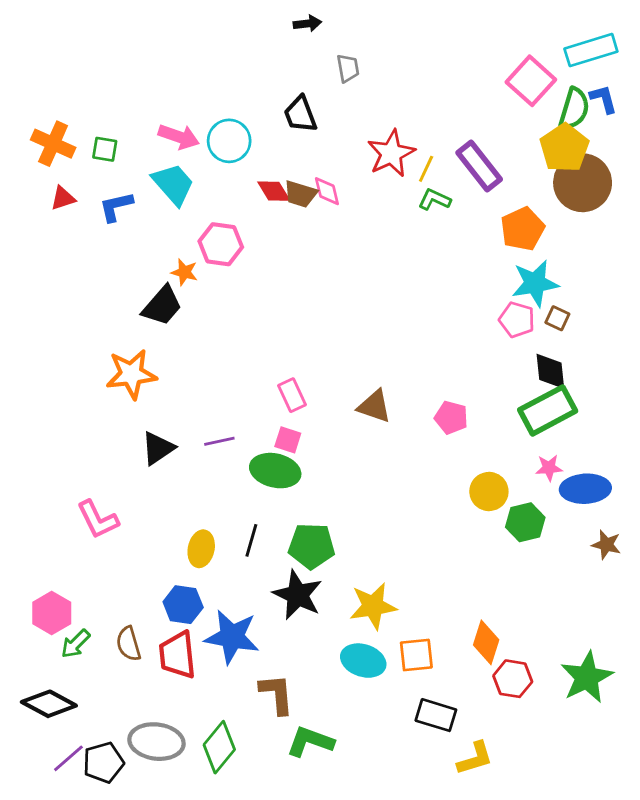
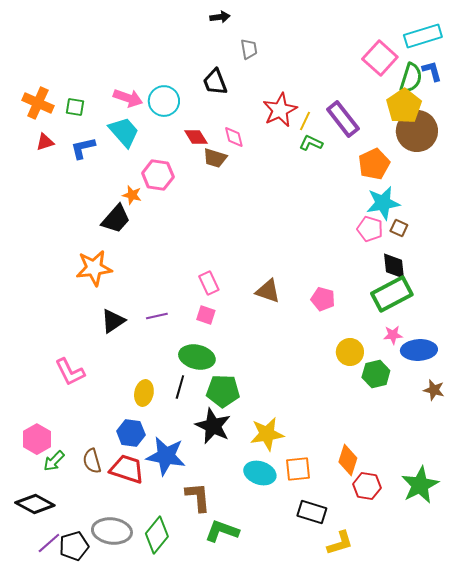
brown trapezoid: (300, 194) -> (215, 158), moved
green ellipse: (275, 471) -> (197, 357), moved
red trapezoid: (177, 655) -> (127, 469), turned 114

